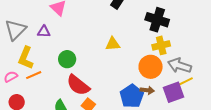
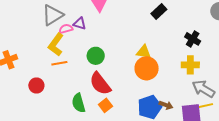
black cross: (157, 20) -> (193, 39), size x0.7
orange circle: (151, 67) -> (147, 68), moved
pink semicircle: (11, 77) -> (66, 29), moved

